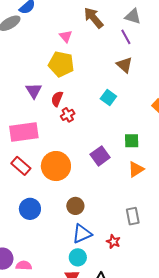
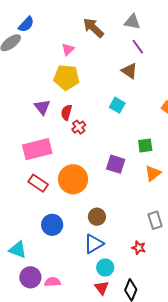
pink triangle: (66, 36) -> (68, 49), turned 32
purple line: (126, 37) -> (138, 47), moved
purple square: (100, 156) -> (116, 164), turned -30
blue triangle: (82, 234) -> (94, 244), moved

